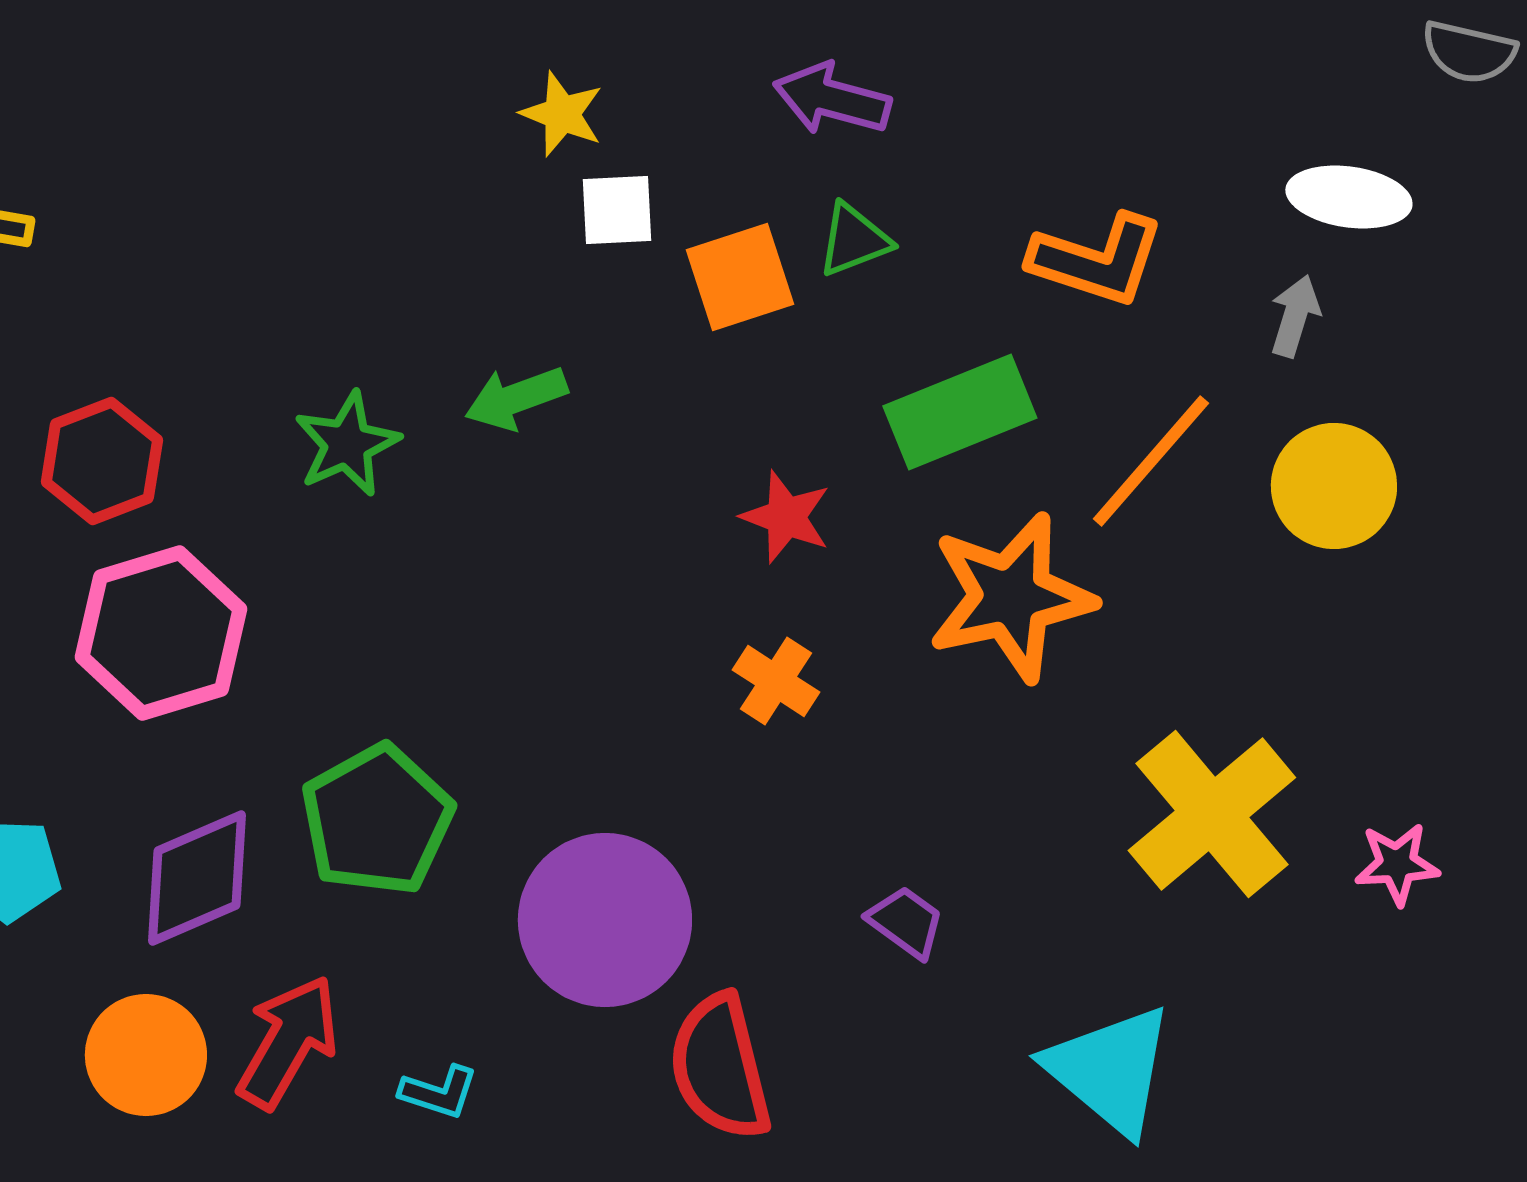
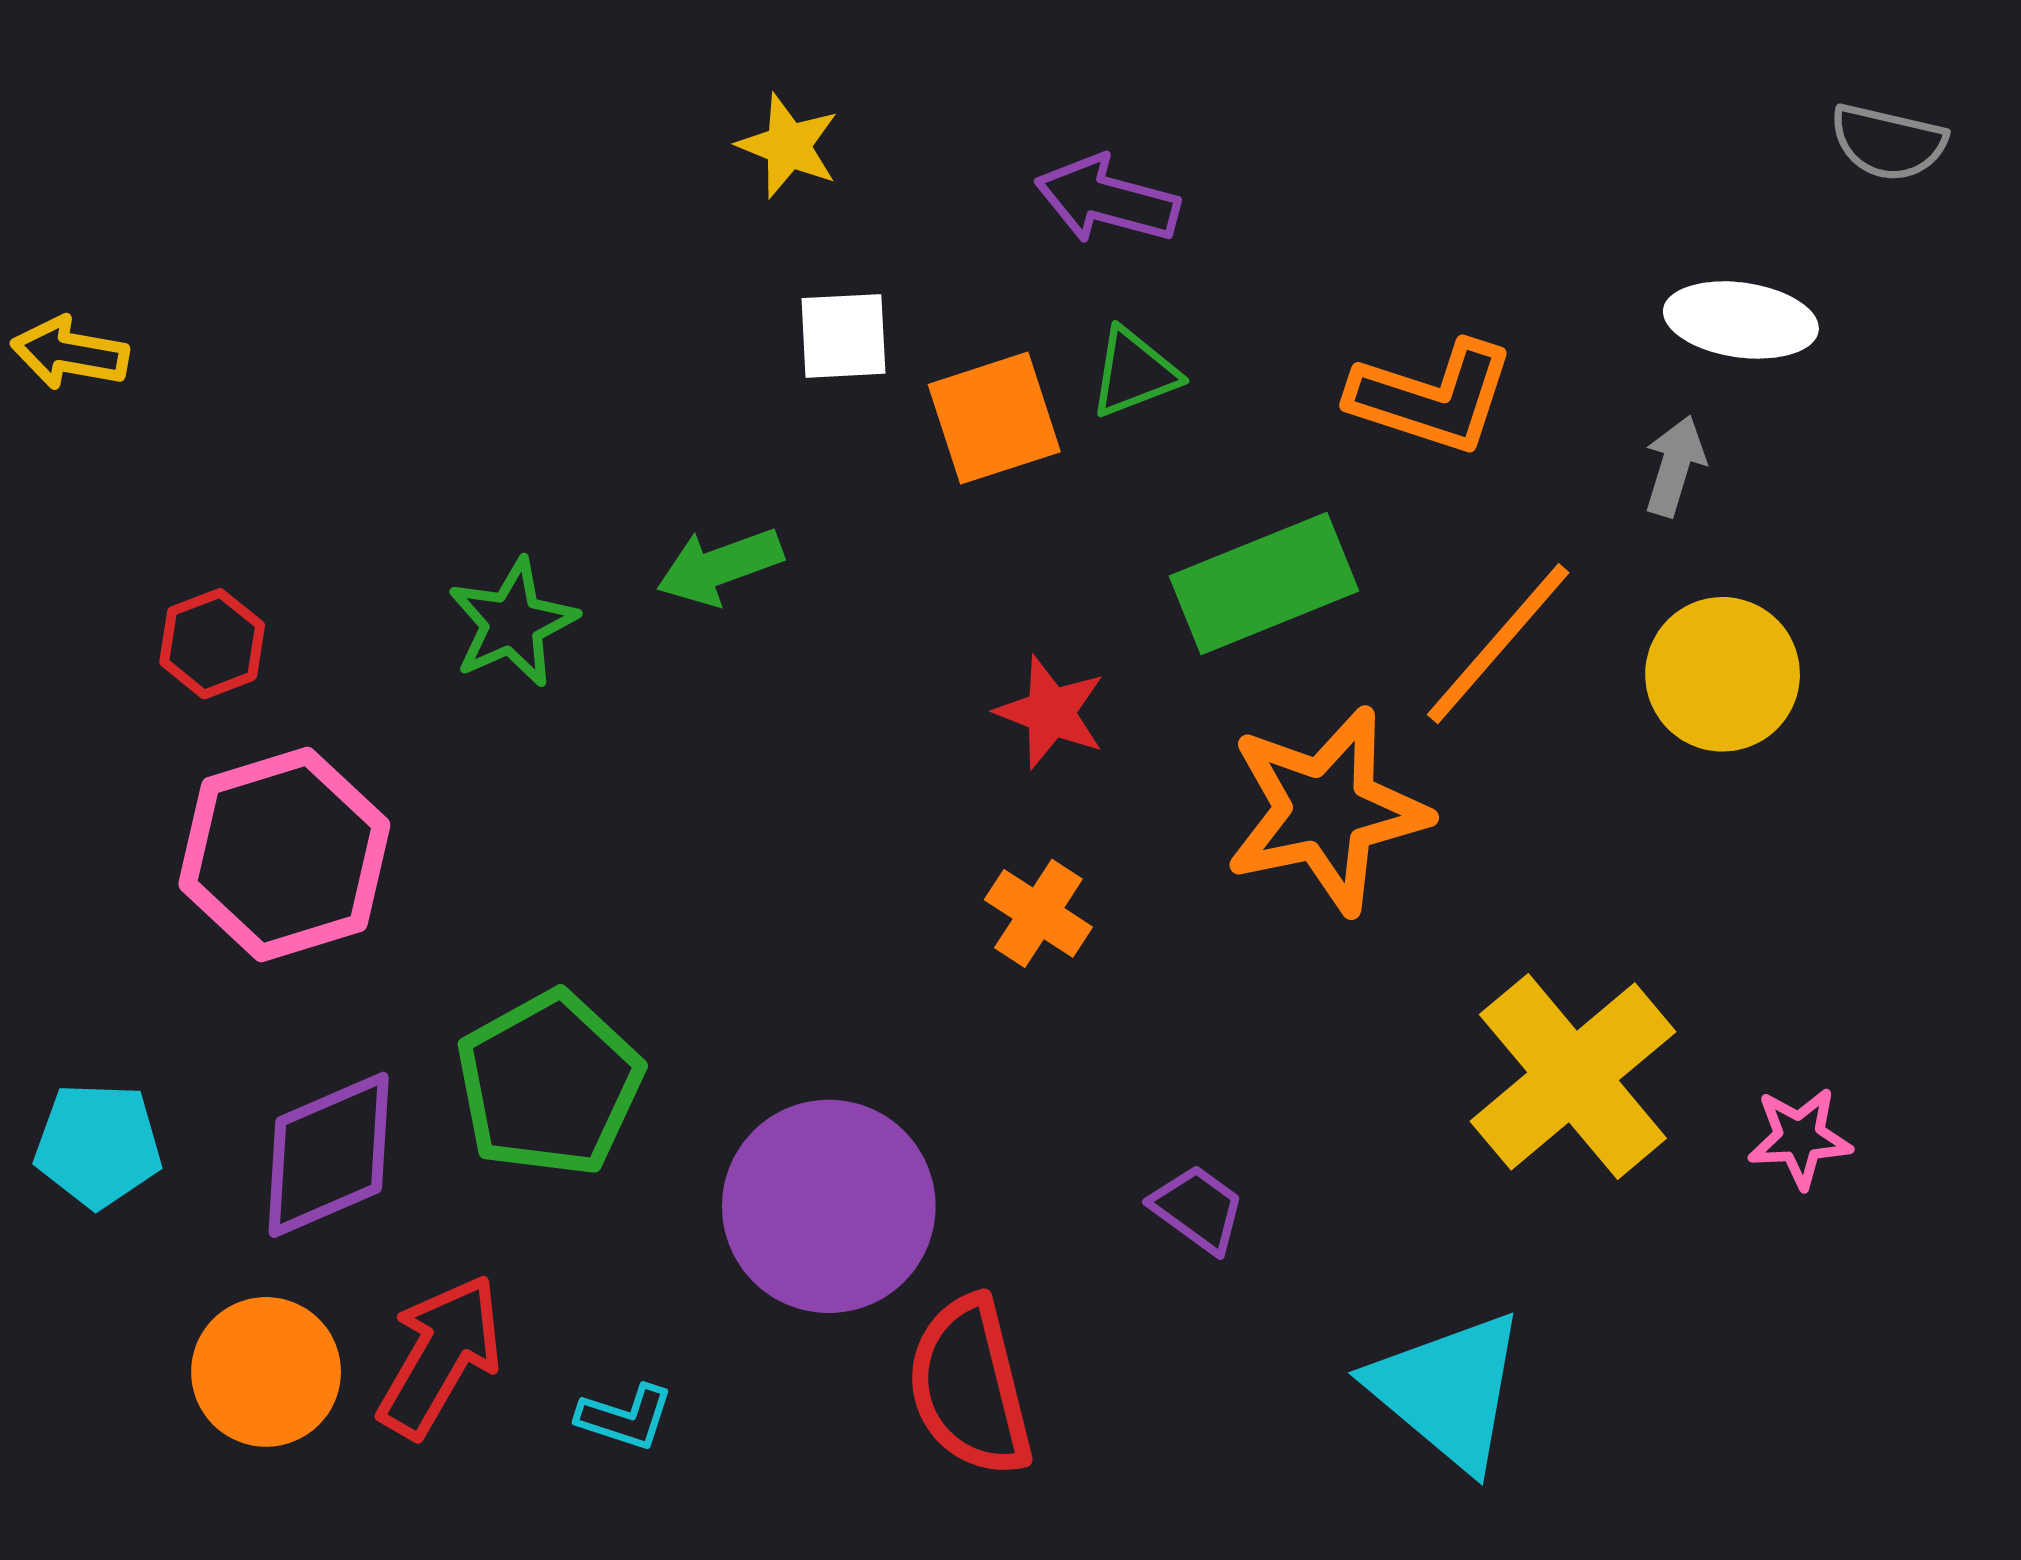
yellow star: (562, 114) -> (788, 146), moved
red hexagon: (102, 461) -> (212, 644), size x0.7

